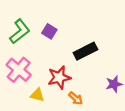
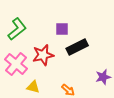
purple square: (49, 31) -> (62, 29), moved, turned -32
red star: (59, 77) -> (43, 55), moved

